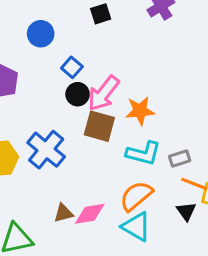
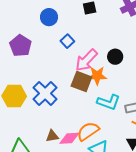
black circle: (78, 94) -> (115, 57), moved
orange star: (140, 111) -> (97, 76), moved
orange semicircle: (136, 196) -> (88, 131), moved

